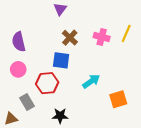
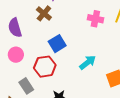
brown cross: (70, 38) -> (44, 13), moved
blue square: (61, 60) -> (57, 44), turned -36

